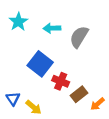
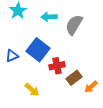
red cross: (61, 81) -> (57, 66), turned -35
blue triangle: (13, 99) -> (12, 56), moved, turned 40

